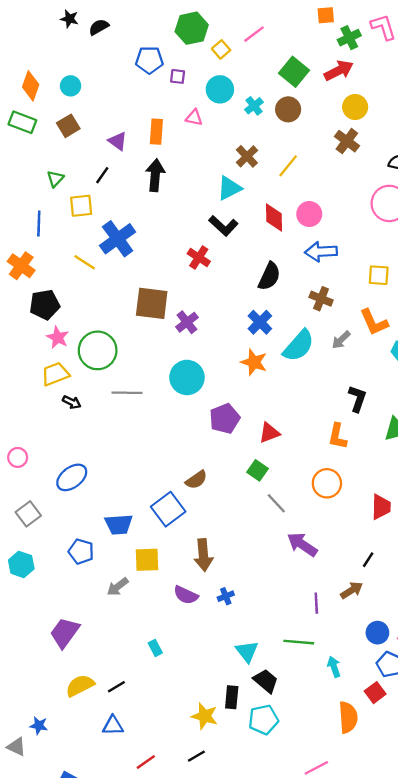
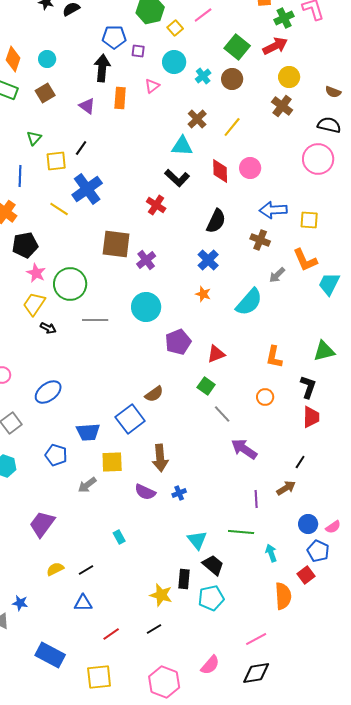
pink triangle: (194, 118) -> (152, 86), turned -49
black line: (102, 175) -> (81, 148), moved
black arrow: (155, 175) -> (102, 68), moved
cyan triangle: (229, 188) -> (182, 146), turned 30
blue arrow: (321, 252) -> (273, 210), moved
cyan semicircle: (299, 346) -> (249, 302), moved
orange star: (254, 362) -> (203, 294), size x0.7
yellow trapezoid: (55, 374) -> (34, 304), turned -35
black L-shape: (357, 399) -> (308, 387), moved
orange circle: (327, 483) -> (265, 397), size x0.7
yellow semicircle: (80, 686) -> (55, 569), size x0.7

